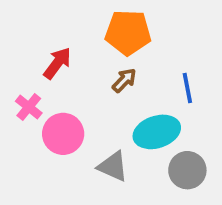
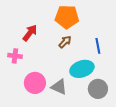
pink cross: (29, 107) -> (15, 56), turned -32
pink circle: (63, 134) -> (35, 83), moved

